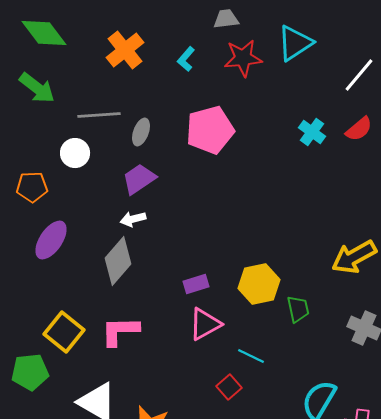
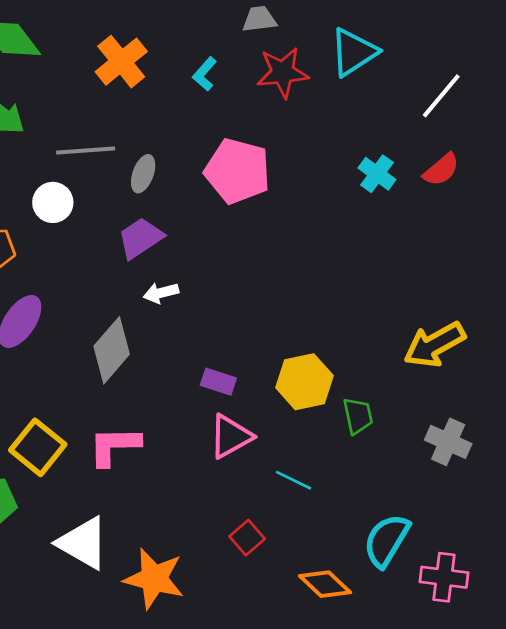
pink pentagon: (210, 130) -> (237, 171), turned 30
white arrow: (133, 219) -> (161, 293), moved
purple rectangle: (196, 284) -> (218, 382), turned 35
red square: (229, 387) -> (247, 538), moved

